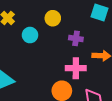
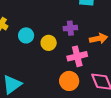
yellow circle: (53, 18) -> (49, 43), moved

